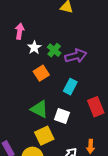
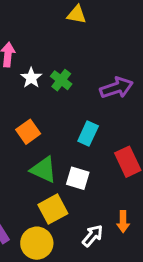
purple arrow: (76, 56) -> (116, 88), moved
orange square: (41, 73) -> (28, 132), moved

